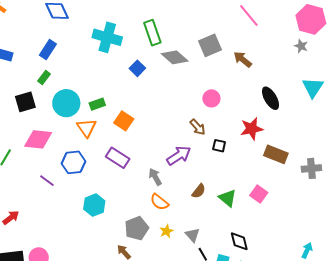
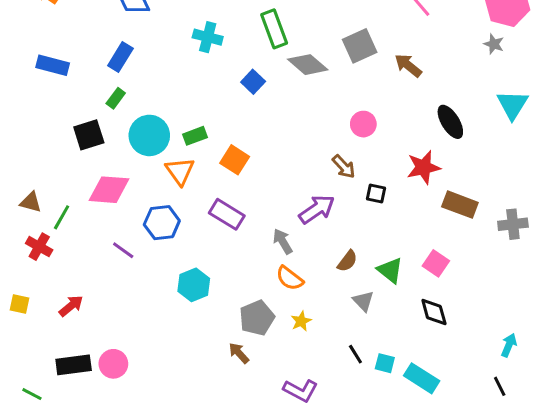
cyan cross: (107, 37) -> (208, 37), size x0.7
gray triangle: (192, 235) -> (363, 301), moved
black diamond: (239, 241) -> (434, 312), moved

